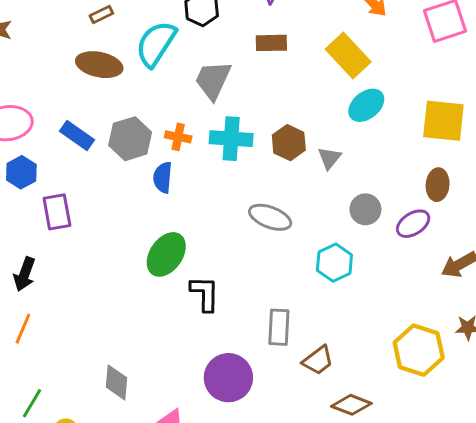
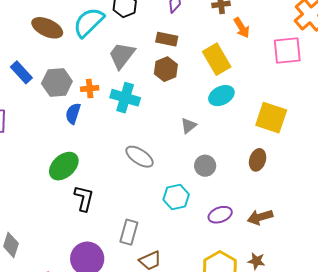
orange cross: (178, 137) -> (90, 88), turned -30
brown hexagon: (289, 143) -> (166, 69), moved
purple ellipse: (413, 224) -> (220, 215), moved

